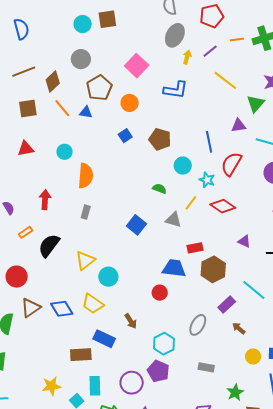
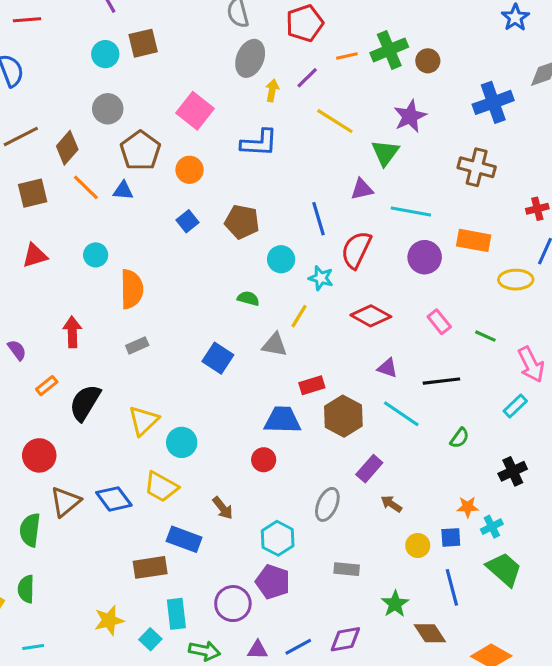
red diamond: (223, 206) -> (371, 316), moved
gray rectangle: (86, 212) -> (137, 345), turned 56
cyan line: (254, 290) -> (401, 414), moved

